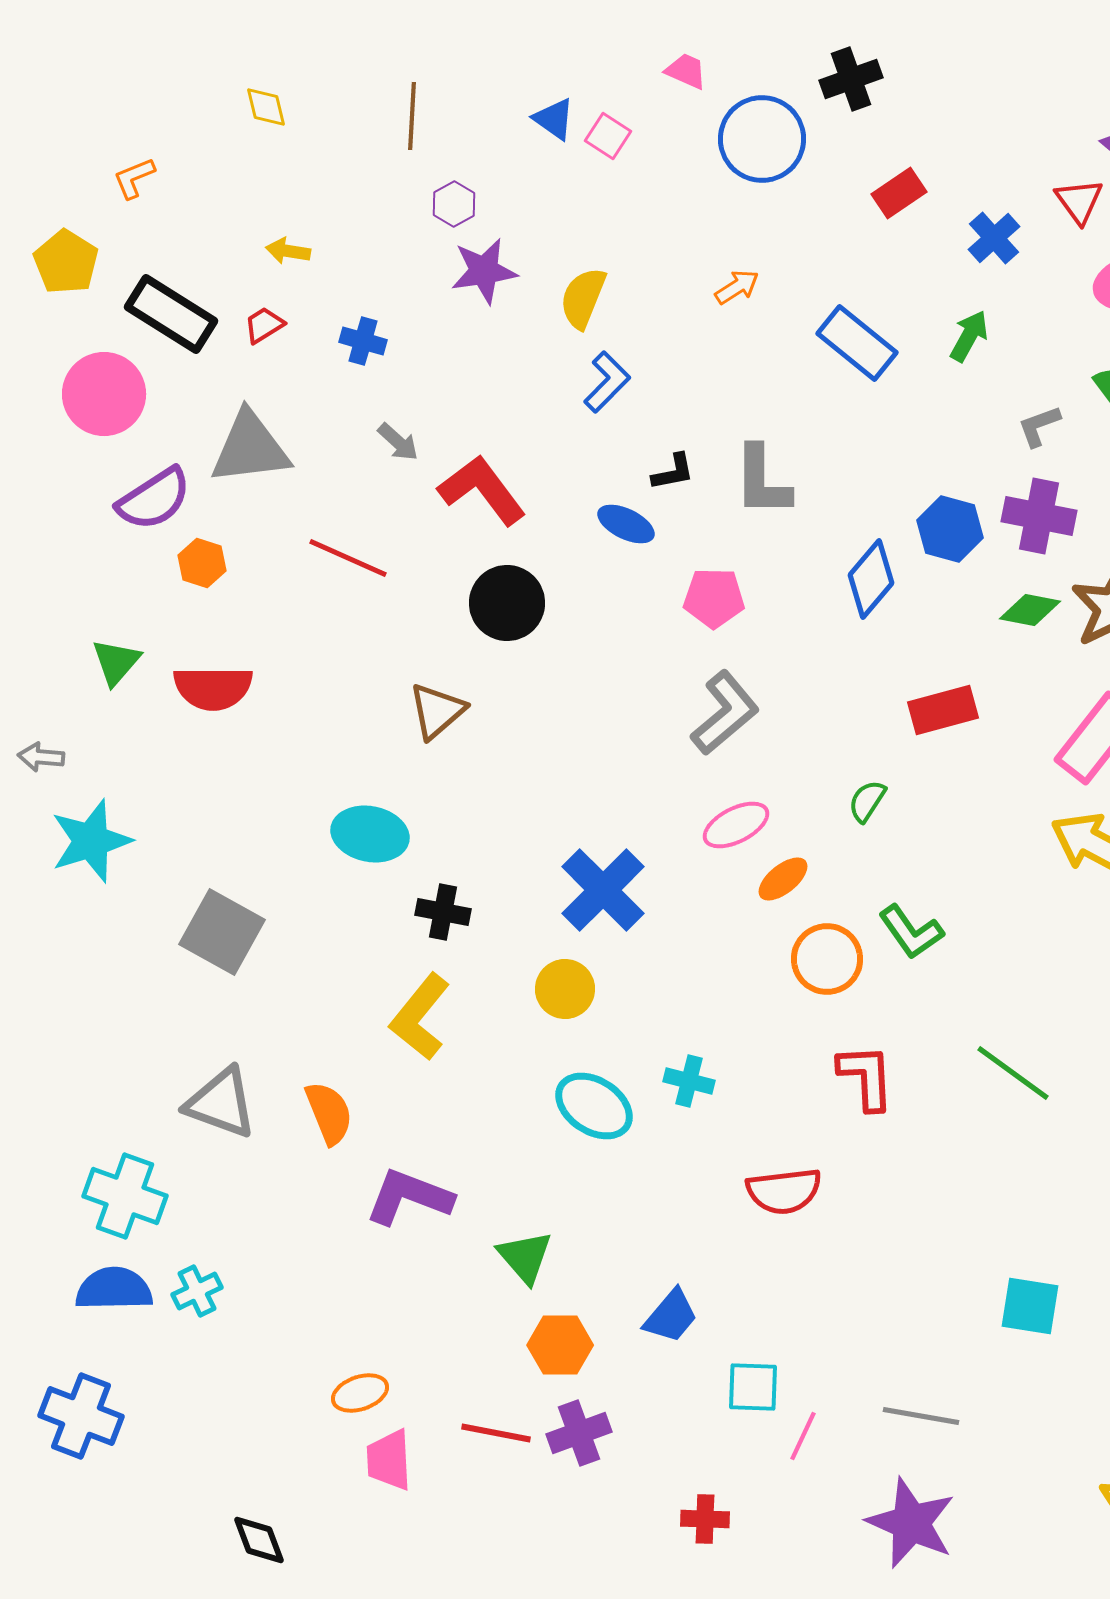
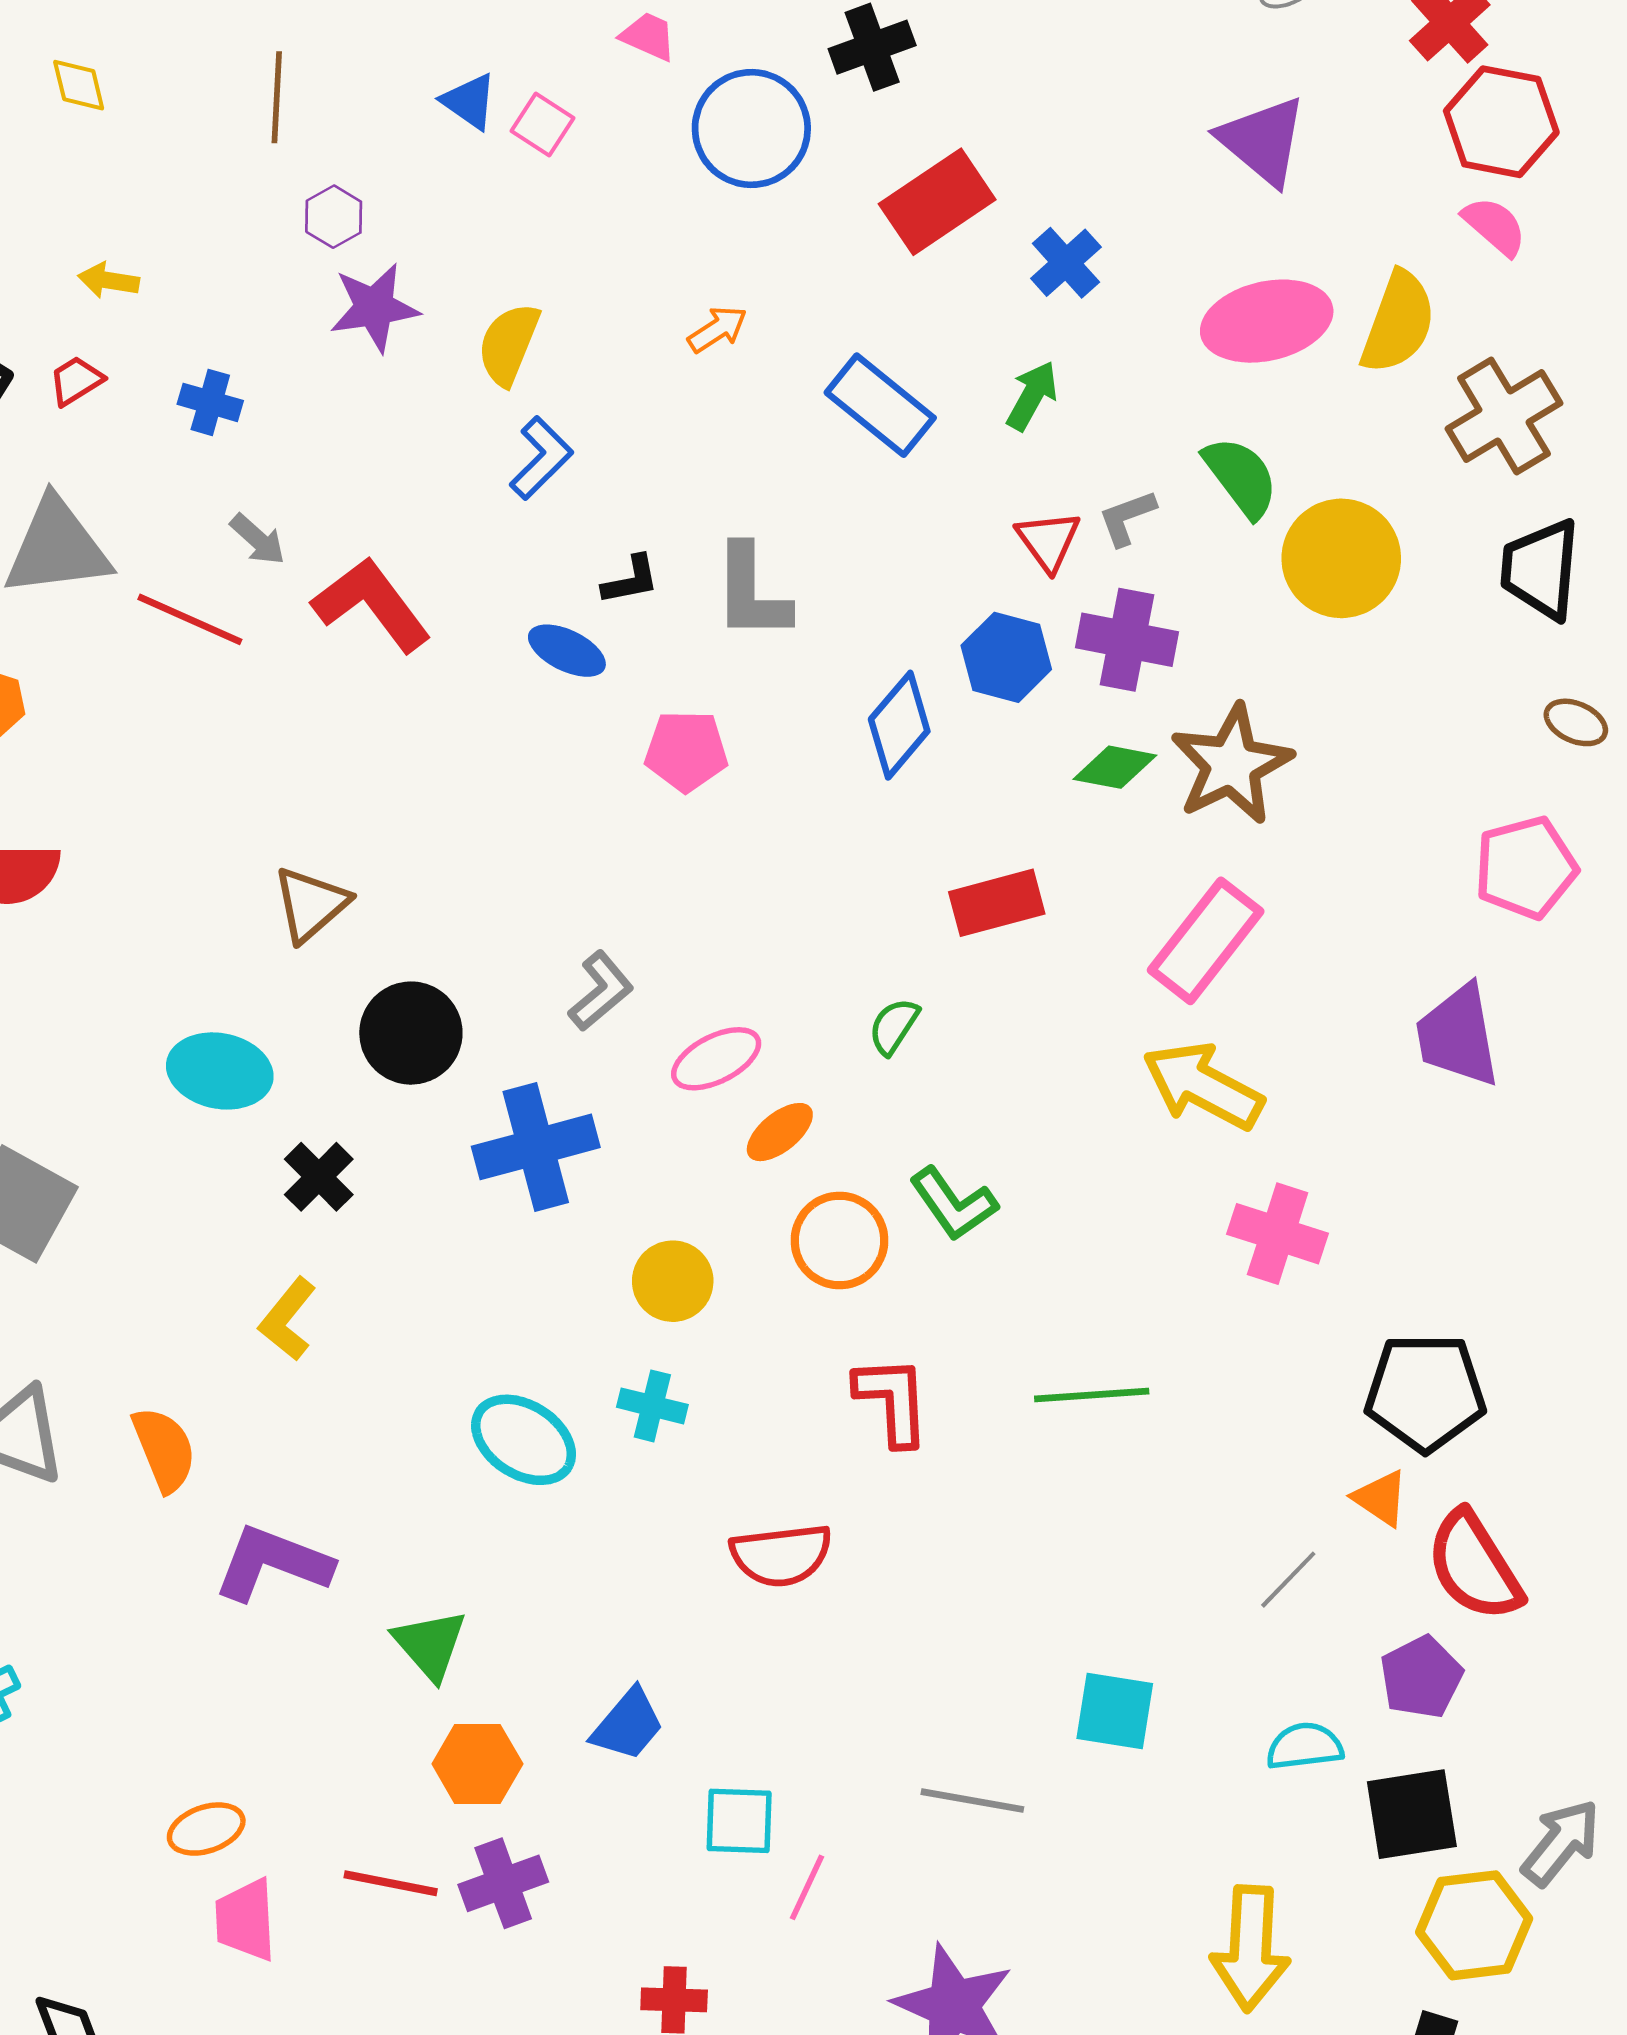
red rectangle: (899, 193) -> (937, 202), size x1.5
red triangle: (1079, 201) -> (1048, 541), moved
red line: (348, 558) -> (190, 619), moved
black circle: (507, 603) -> (411, 1033), moved
gray L-shape: (725, 713) -> (601, 991), moved, size x0.7
blue cross: (603, 890) -> (536, 1147), turned 30
black cross: (443, 912) -> (319, 1177), turned 34
yellow circle: (565, 989) -> (673, 1281), moved
yellow L-shape: (420, 1017) -> (288, 1319), size x0.7
green line: (1013, 1073) -> (1092, 1395), turned -40
gray line: (921, 1416) -> (972, 1801), moved

